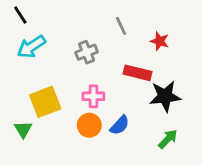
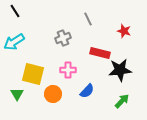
red star: (160, 41) -> (124, 31), moved
cyan arrow: (31, 47) -> (14, 42), moved
yellow square: (45, 102) -> (33, 74), turned 35
orange circle: (89, 125) -> (53, 94), moved

